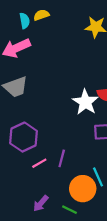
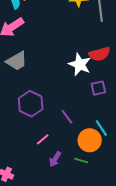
purple line: (62, 158) -> (67, 117), turned -42
pink line: (39, 163) -> (43, 139), moved

